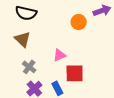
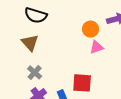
pink triangle: (59, 55) -> (97, 47), moved

